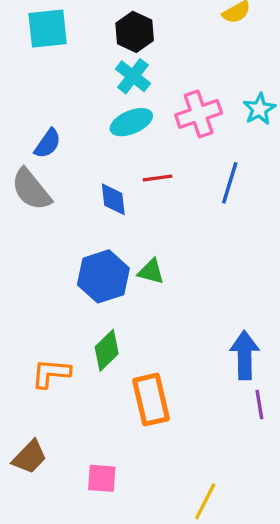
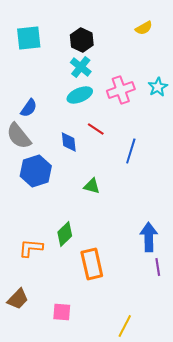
red line: (158, 178) -> (96, 129), turned 42
blue line: (230, 183) -> (131, 151), moved
blue hexagon: (103, 276) -> (36, 171), moved

